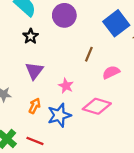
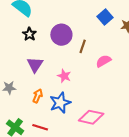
purple circle: (64, 15) -> (61, 35), moved
blue square: (116, 23) -> (105, 17), size x0.7
pink diamond: (97, 106) -> (91, 117), moved

